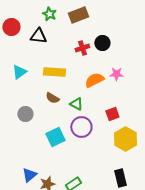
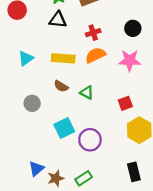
black triangle: (38, 36) -> (58, 20), moved
black circle: (102, 43) -> (133, 28), moved
pink star: (116, 74) -> (130, 60), size x1.5
orange semicircle: (94, 80) -> (95, 55), moved
purple circle: (81, 127) -> (90, 140), moved

